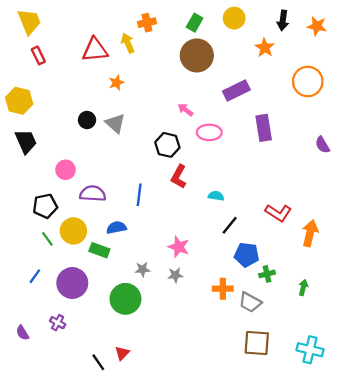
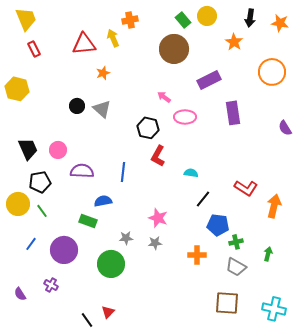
green rectangle: (195, 23) -> (183, 20), moved, turned -70
black trapezoid: (26, 141) -> (28, 149), moved
yellow circle: (73, 231) -> (18, 204), moved
gray trapezoid: (250, 302) -> (236, 267), moved

